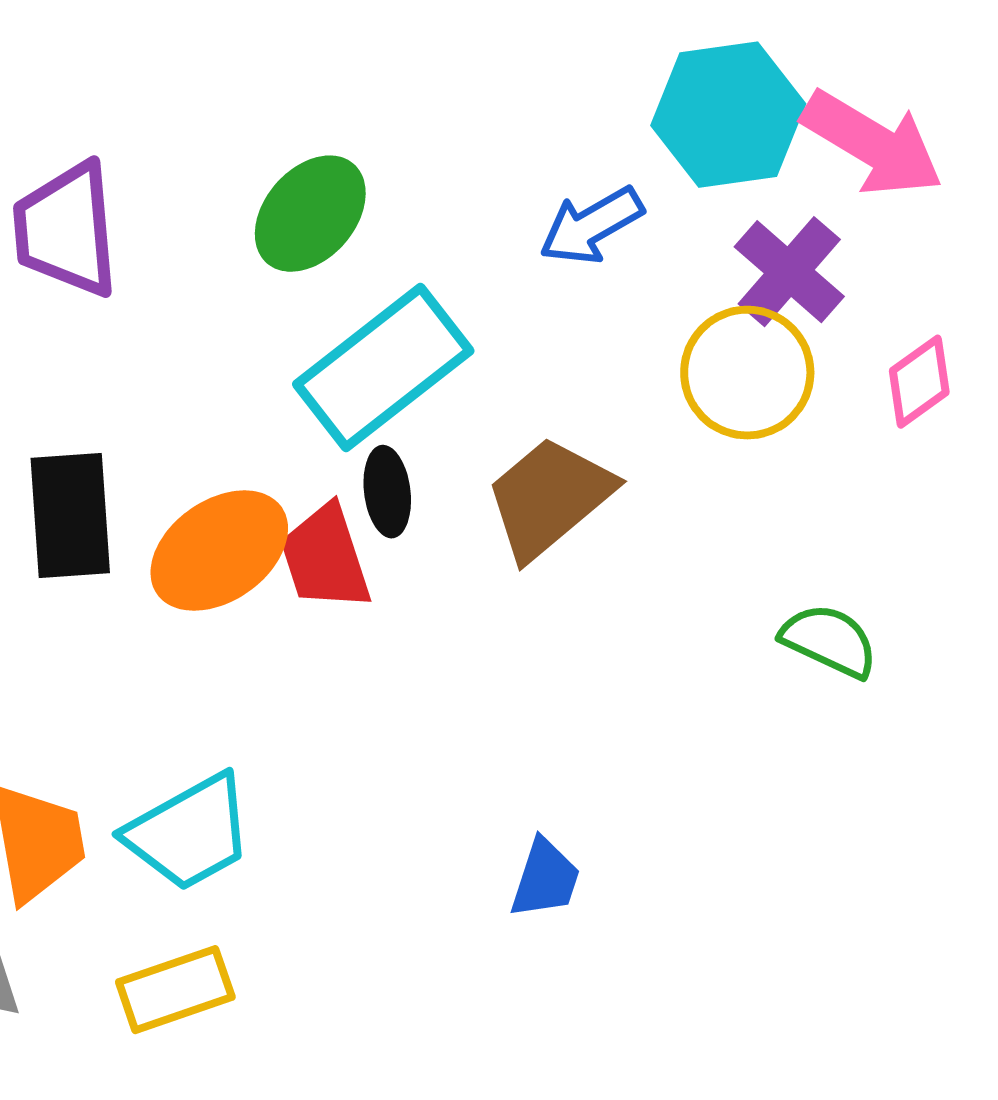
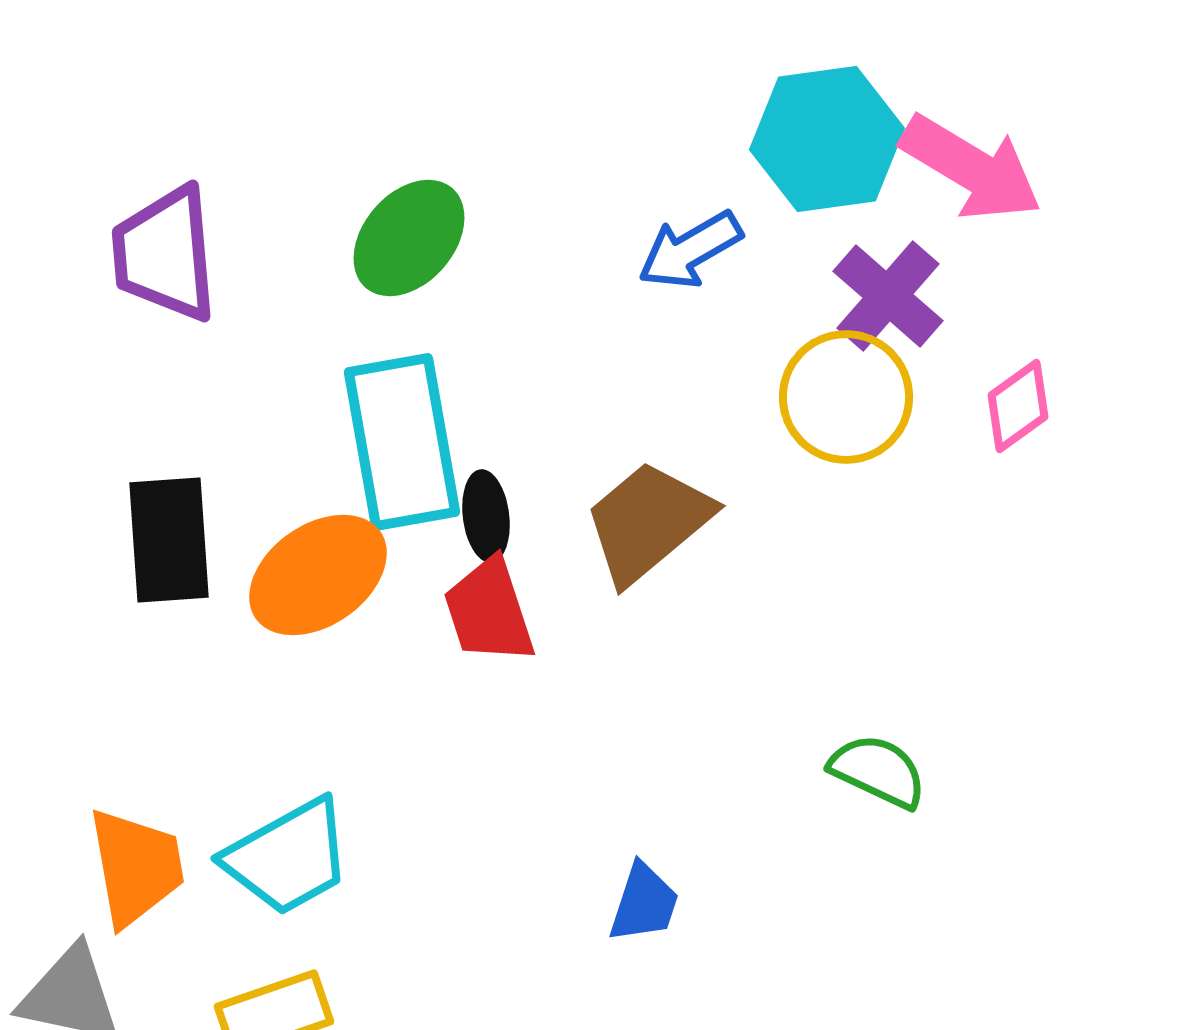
cyan rectangle: (383, 368) -> (402, 442), moved, turned -62
red trapezoid: (325, 558) -> (489, 611), moved
green semicircle: (829, 641) -> (878, 771), moved

